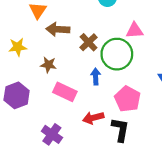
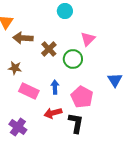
pink triangle: (135, 30) -> (88, 39), turned -42
green circle: (117, 54) -> (73, 59), size x0.7
blue arrow: (96, 77) -> (55, 87), moved

